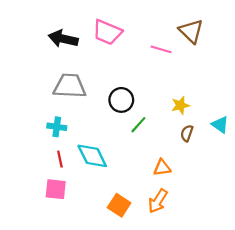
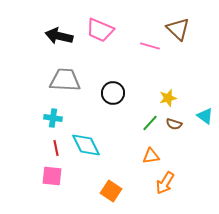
green line: (138, 125) -> (150, 123), moved
brown semicircle: (187, 133) -> (174, 124), turned -91
orange arrow: (158, 201) -> (165, 183), moved

